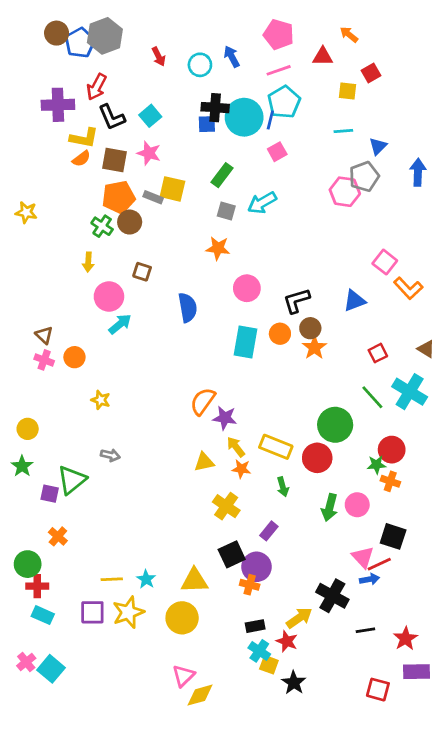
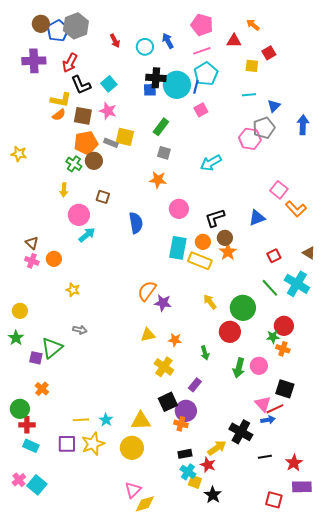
purple cross: (58, 105) -> (34, 61), moved
cyan arrow: (262, 203) -> (211, 163), moved
yellow arrow: (236, 447) -> (210, 302), moved
yellow rectangle: (276, 447) -> (200, 261), moved

